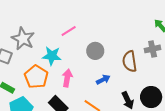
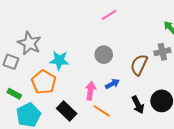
pink line: (69, 31) -> (109, 15), moved
brown semicircle: (130, 61) -> (139, 65), turned 35
pink arrow: (67, 78) -> (90, 91), moved

